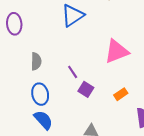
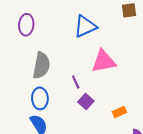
pink triangle: (116, 51) -> (104, 61), moved
gray semicircle: (36, 61) -> (41, 65), size x1.5

